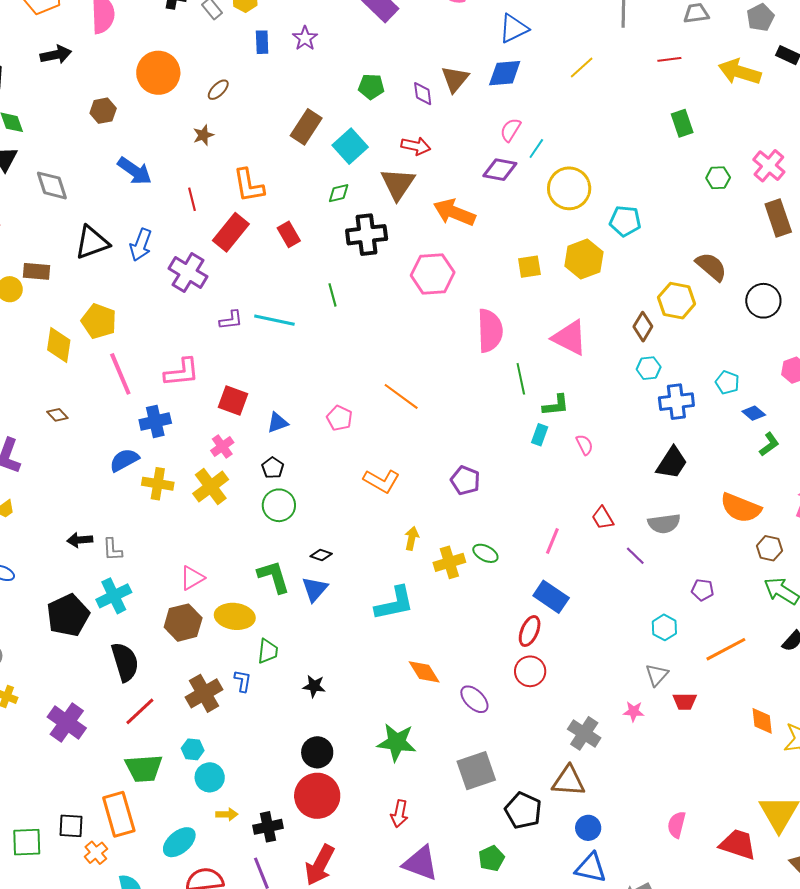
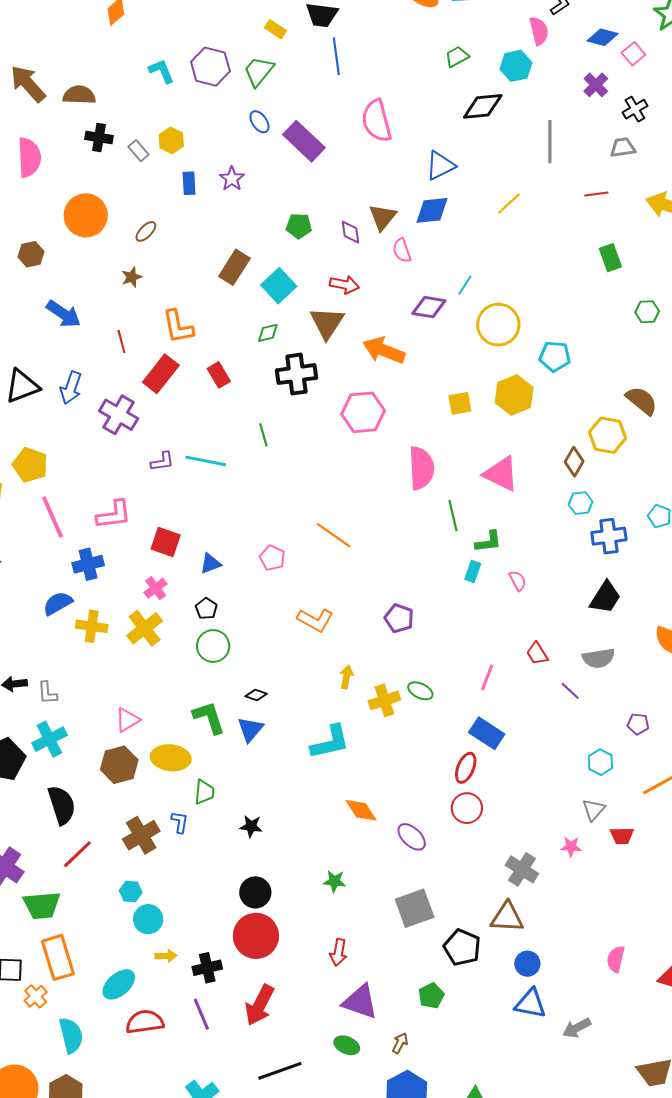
pink semicircle: (511, 130) -> (402, 250), moved, turned -50
green star: (397, 742) -> (335, 881), size x0.6
green trapezoid: (144, 768) -> (42, 905), moved

